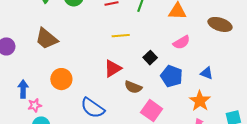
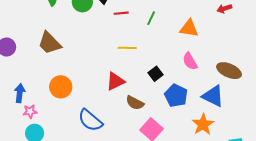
brown ellipse: (220, 24) -> (229, 71), moved
pink semicircle: (181, 42) -> (190, 61), turned 84
blue triangle: (207, 73) -> (213, 96), size x1.6

